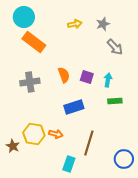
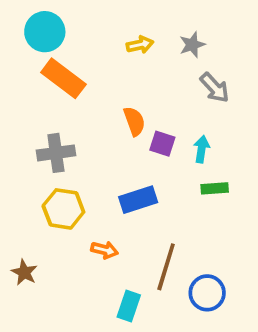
orange semicircle: (64, 75) -> (134, 121), moved
yellow hexagon: (34, 134) -> (63, 209), moved
blue circle: (124, 159) -> (207, 293), moved

